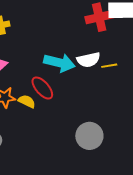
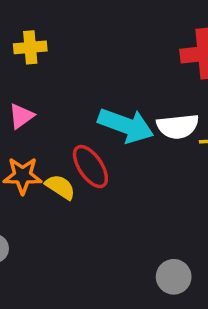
gray circle: (89, 136) -> (174, 277), moved, size x0.7

